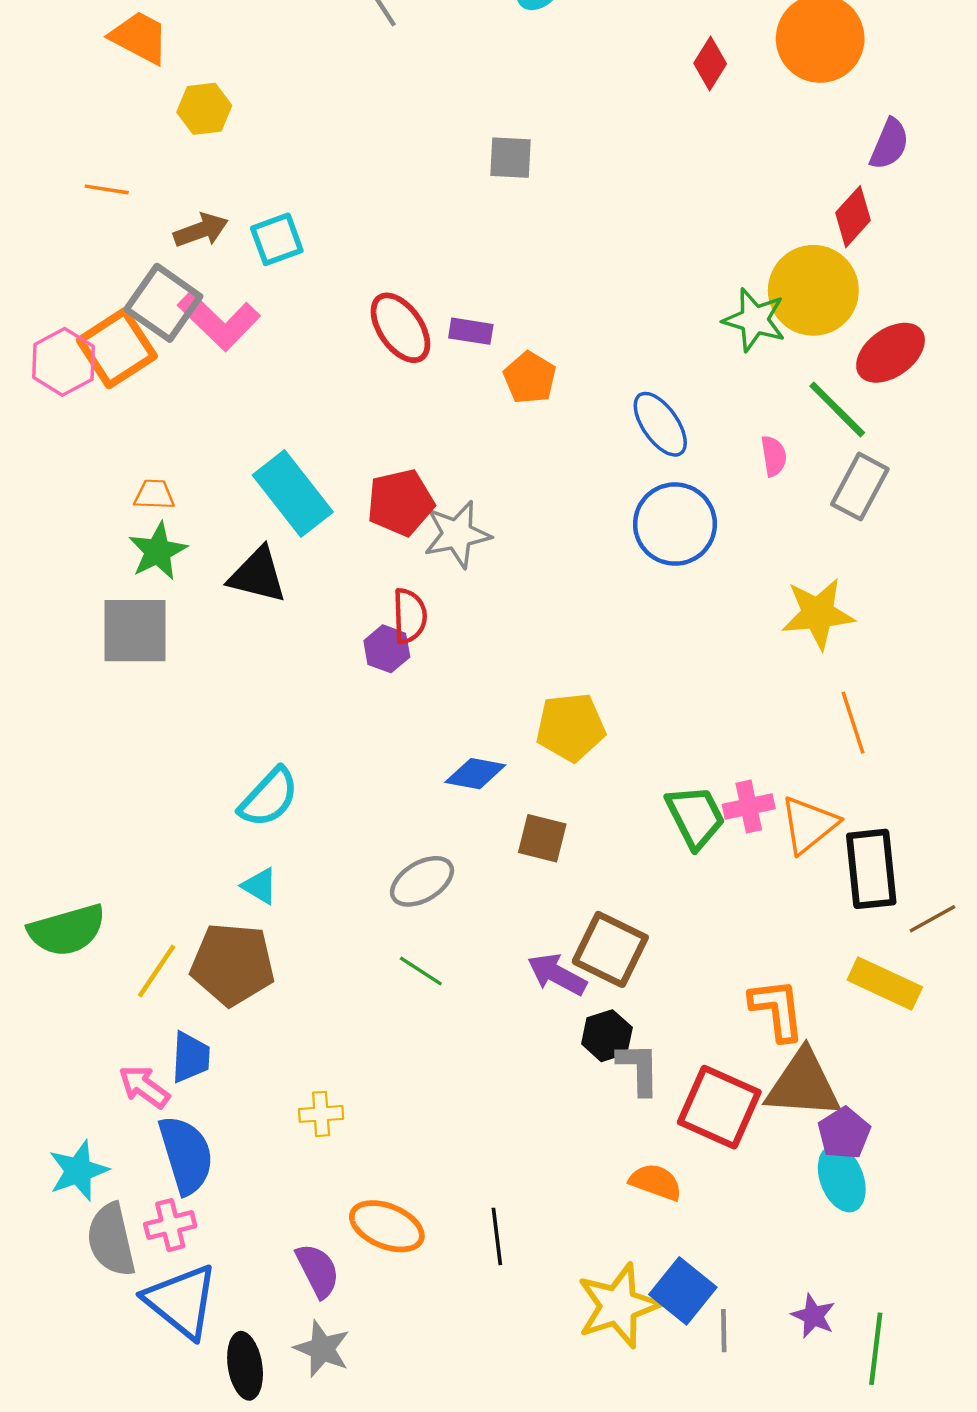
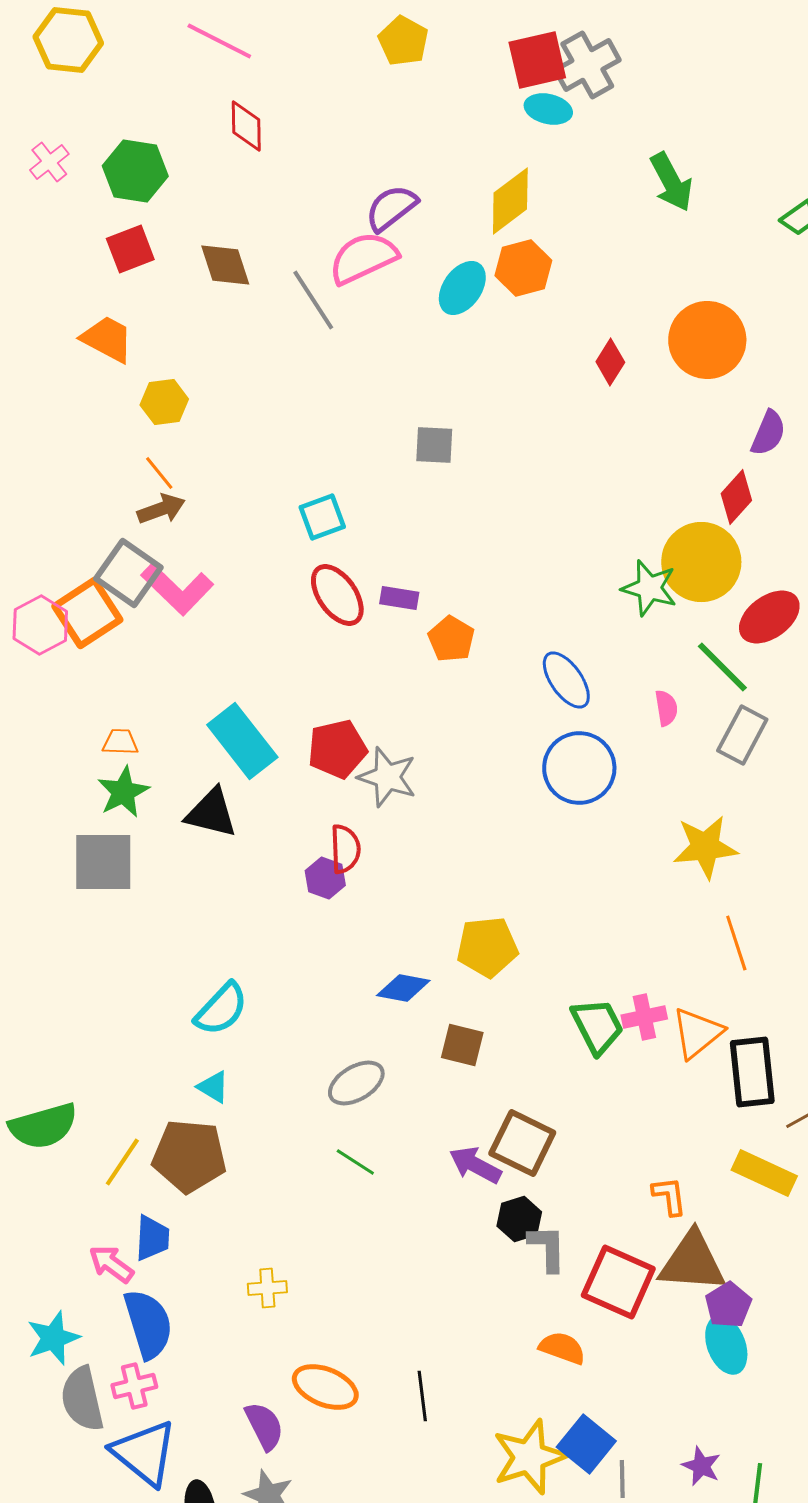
orange line: (107, 189) -> (159, 473), moved, turned 42
cyan square: (277, 239) -> (322, 517), moved
gray star: (457, 534) -> (387, 777), turned 30
orange L-shape: (777, 1010) -> (669, 1196), size x0.7

